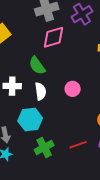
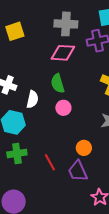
green semicircle: (37, 66) -> (58, 83), moved
red line: (78, 145) -> (50, 162), turned 60

